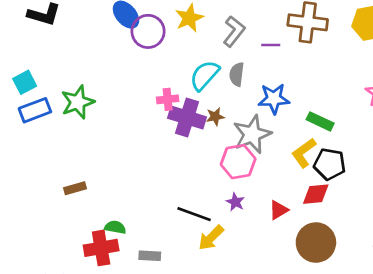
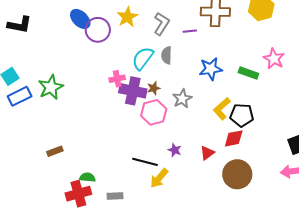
blue star: (274, 99) -> (211, 69), moved
green rectangle: (320, 121) -> (248, 73), moved
gray star: (252, 134) -> (182, 99), size x0.7
pink hexagon: (238, 162) -> (154, 112), moved

